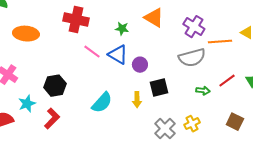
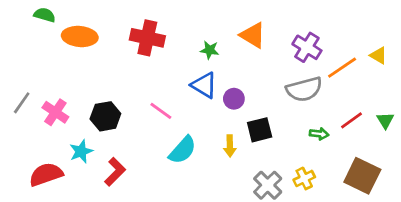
orange ellipse: (26, 34) -> (80, 37), moved
orange line: (220, 42) -> (342, 68), turned -30
pink line: (92, 52) -> (161, 111), moved
black hexagon: (55, 86) -> (105, 116), moved
brown square: (235, 122) -> (362, 176), size x1.5

